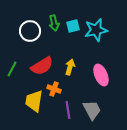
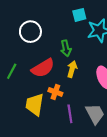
green arrow: (54, 23) -> (66, 48), moved
cyan square: (73, 26) -> (79, 15), moved

